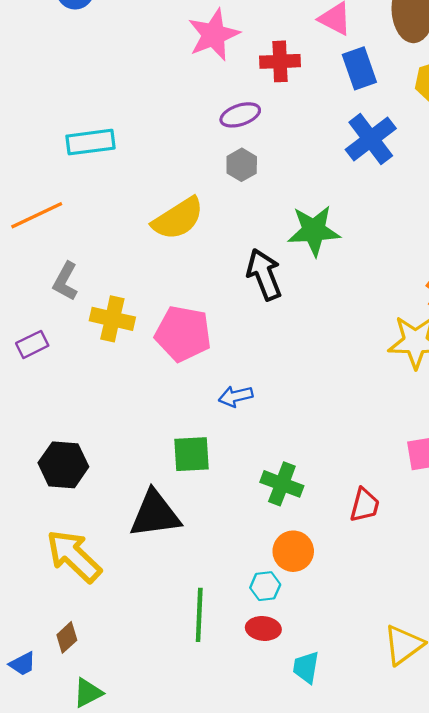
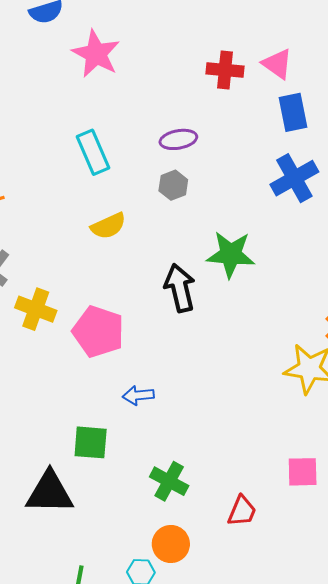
pink star: (214, 35) -> (96, 54), moved, turned -30
red cross: (280, 61) -> (225, 70), moved
cyan rectangle: (91, 142) -> (93, 152), moved, turned 66
yellow semicircle: (178, 219) -> (108, 226), size x0.7

